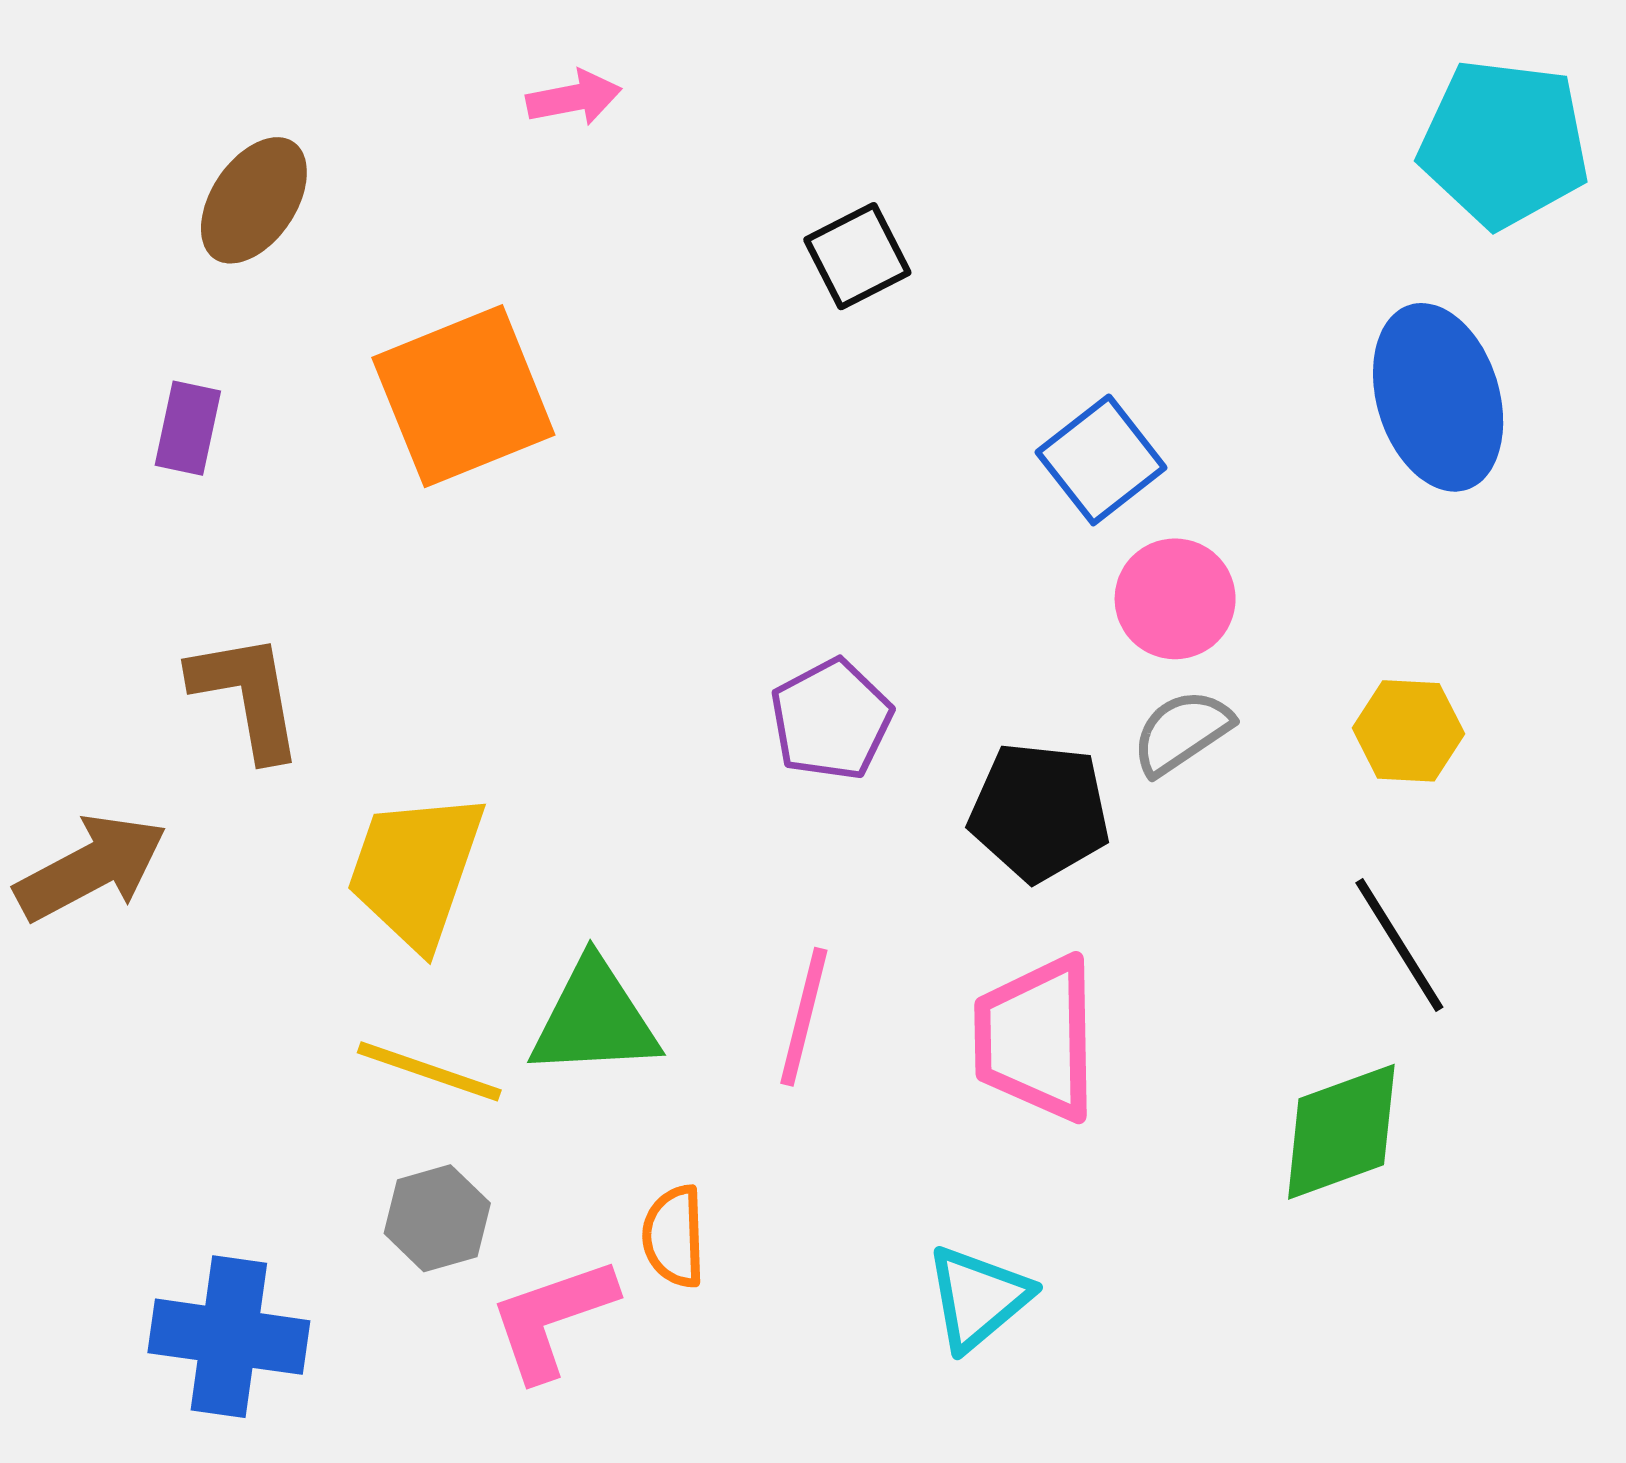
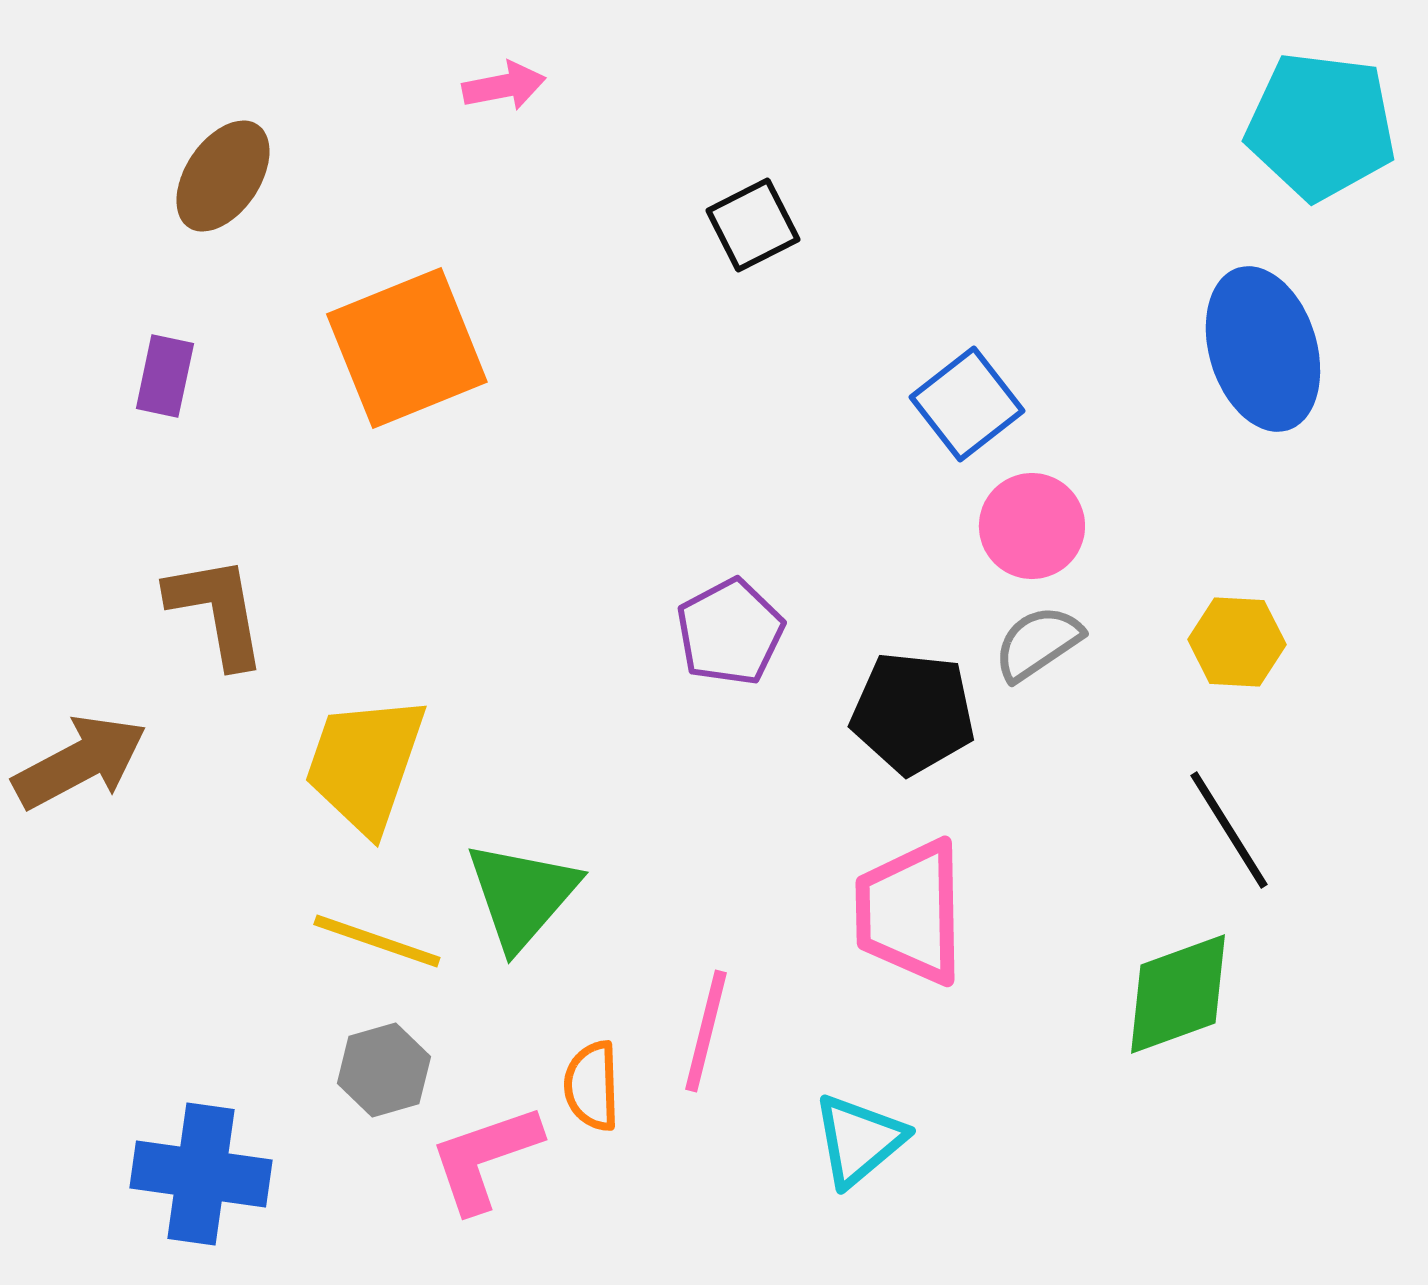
pink line: (804, 1017) -> (706, 1031), moved
green triangle: (594, 1019) -> (522, 895), turned -46

